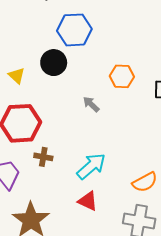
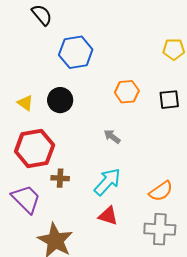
black circle: (54, 63) -> (60, 100), moved
gray arrow: (91, 104) -> (112, 137), moved

